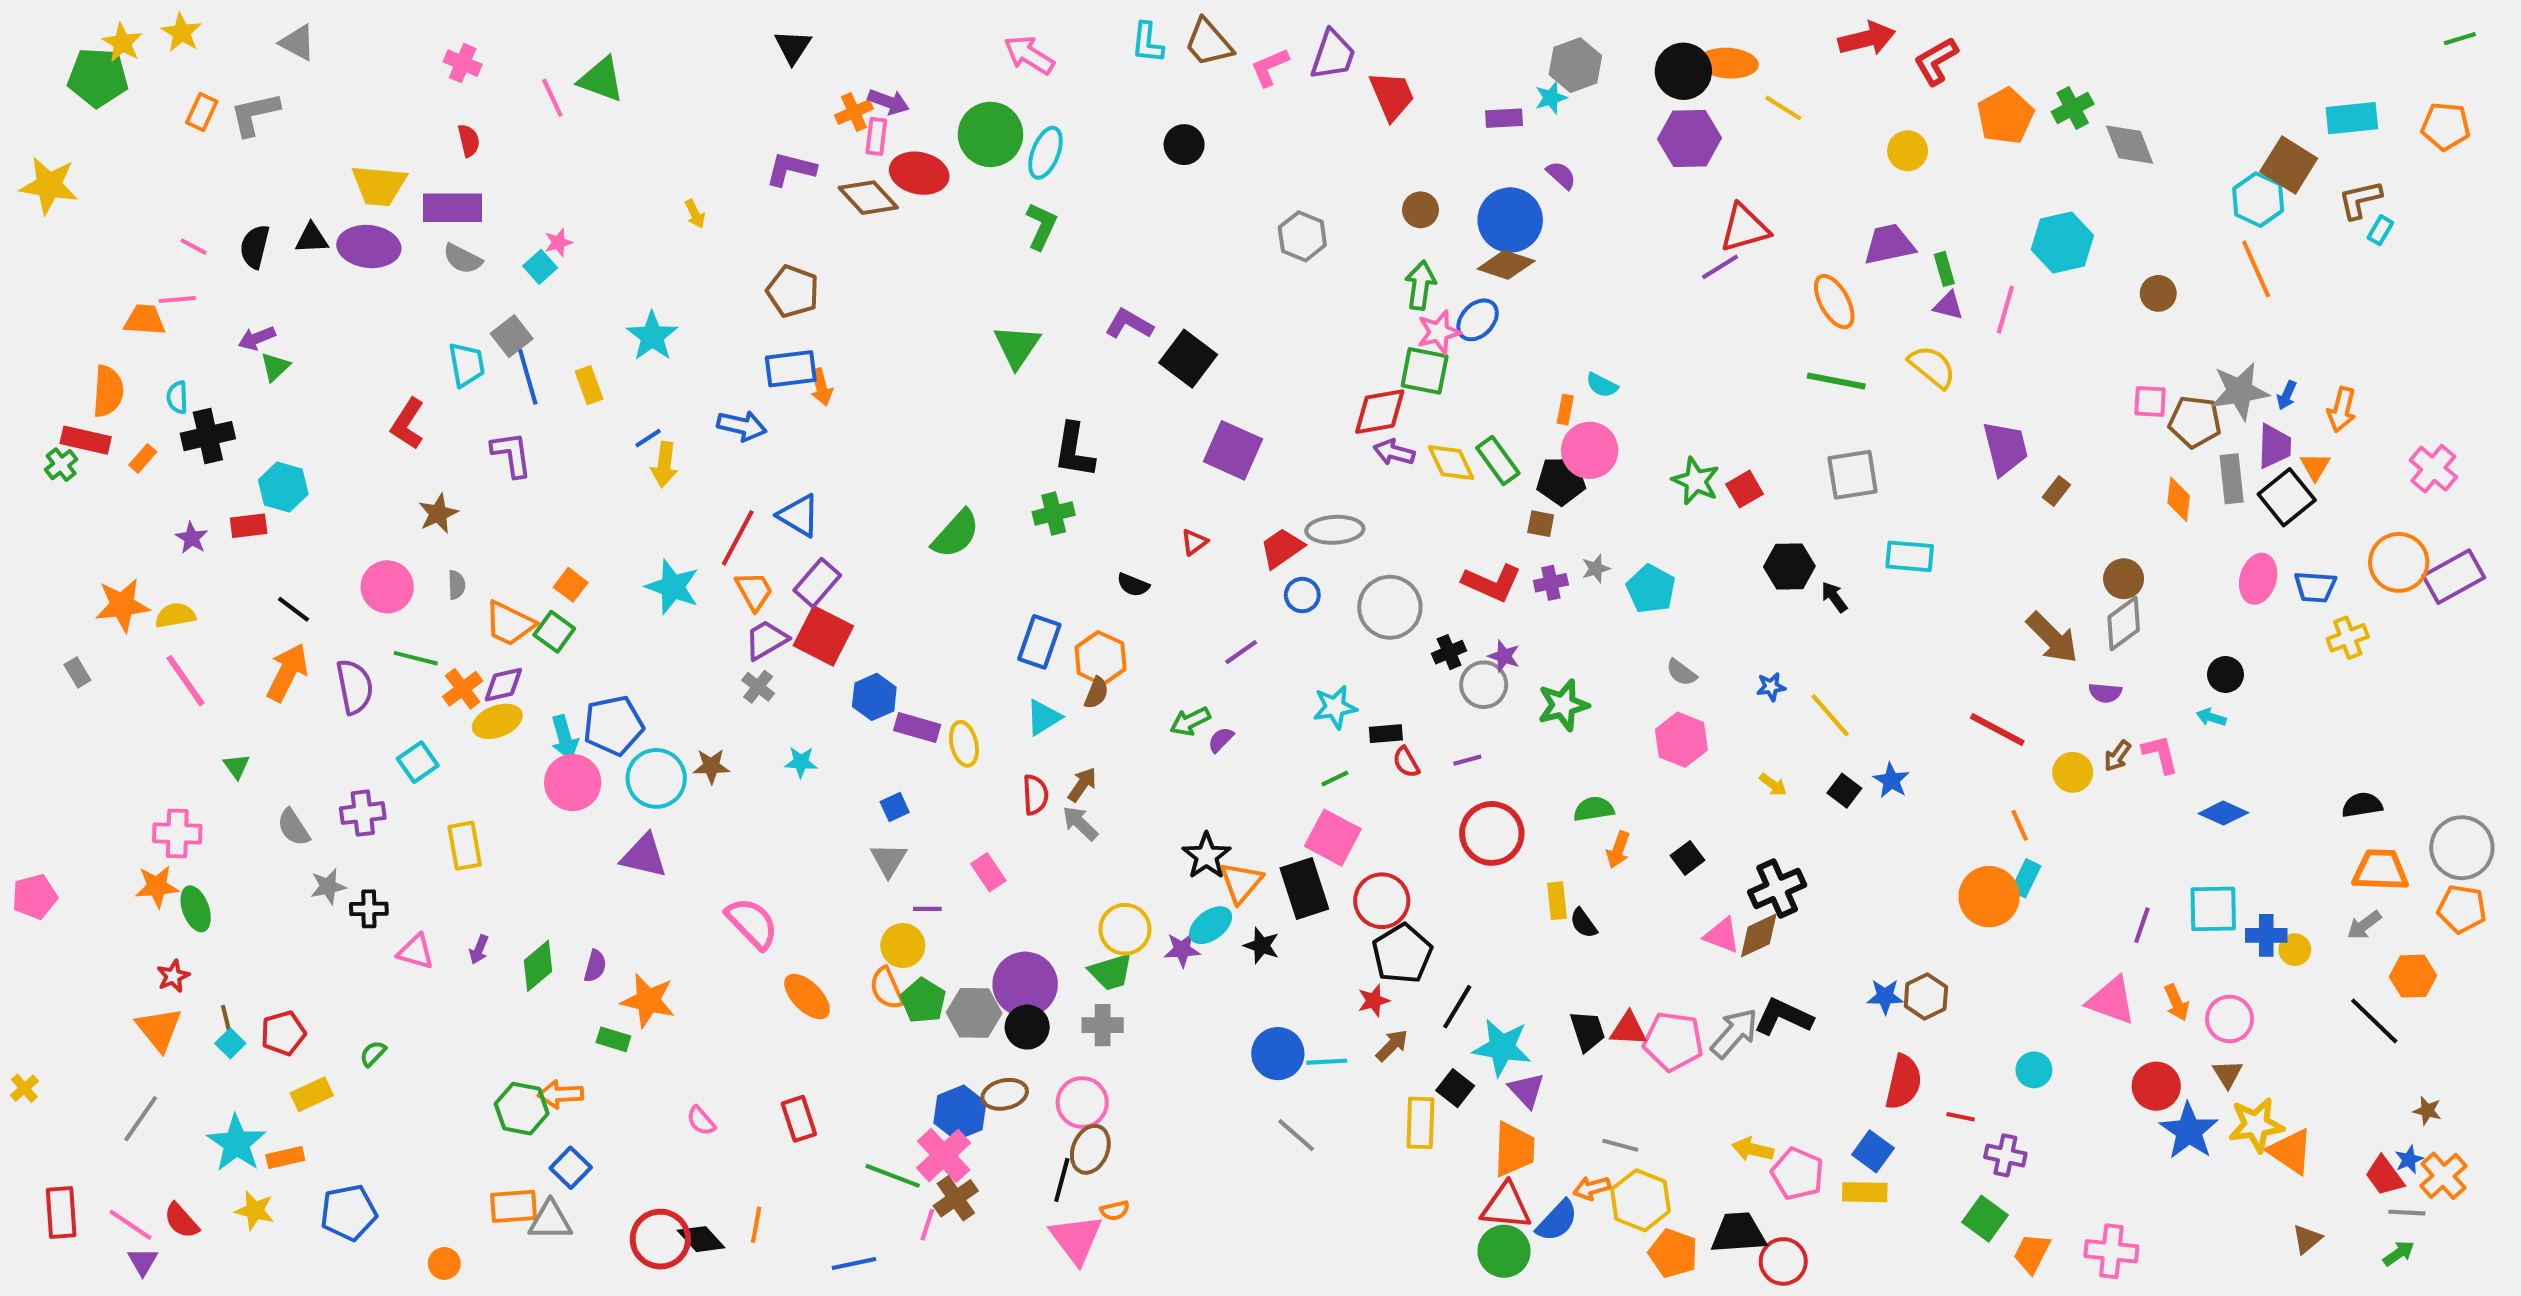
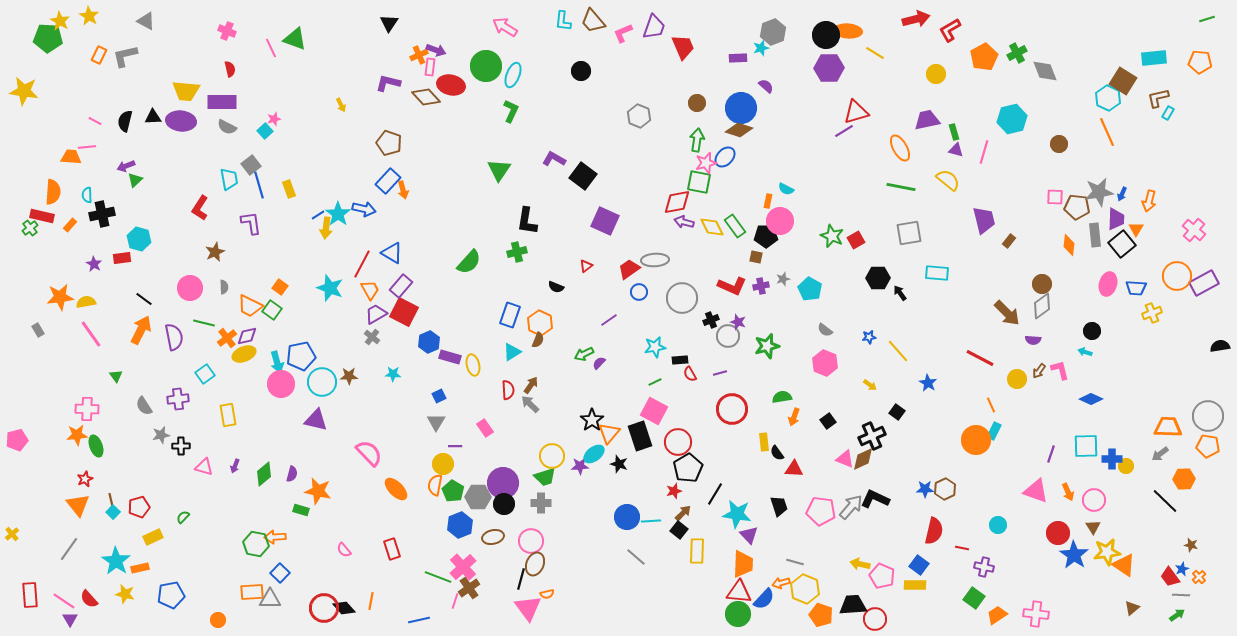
cyan star: (652, 336) -> (338, 214), moved
blue rectangle: (791, 369) -> (388, 181), turned -40
black square: (1844, 791) -> (897, 412), moved
black semicircle: (2362, 805) -> (1220, 346), moved
orange semicircle: (887, 988) -> (435, 485), turned 35
red triangle: (1628, 1029) -> (794, 469), moved
black square: (1455, 1088) -> (679, 530), moved
blue hexagon: (960, 1113) -> (460, 525), moved
orange cross: (2444, 1176) -> (1199, 577), size x0.6
orange trapezoid: (2032, 1253) -> (997, 615), turned 30

